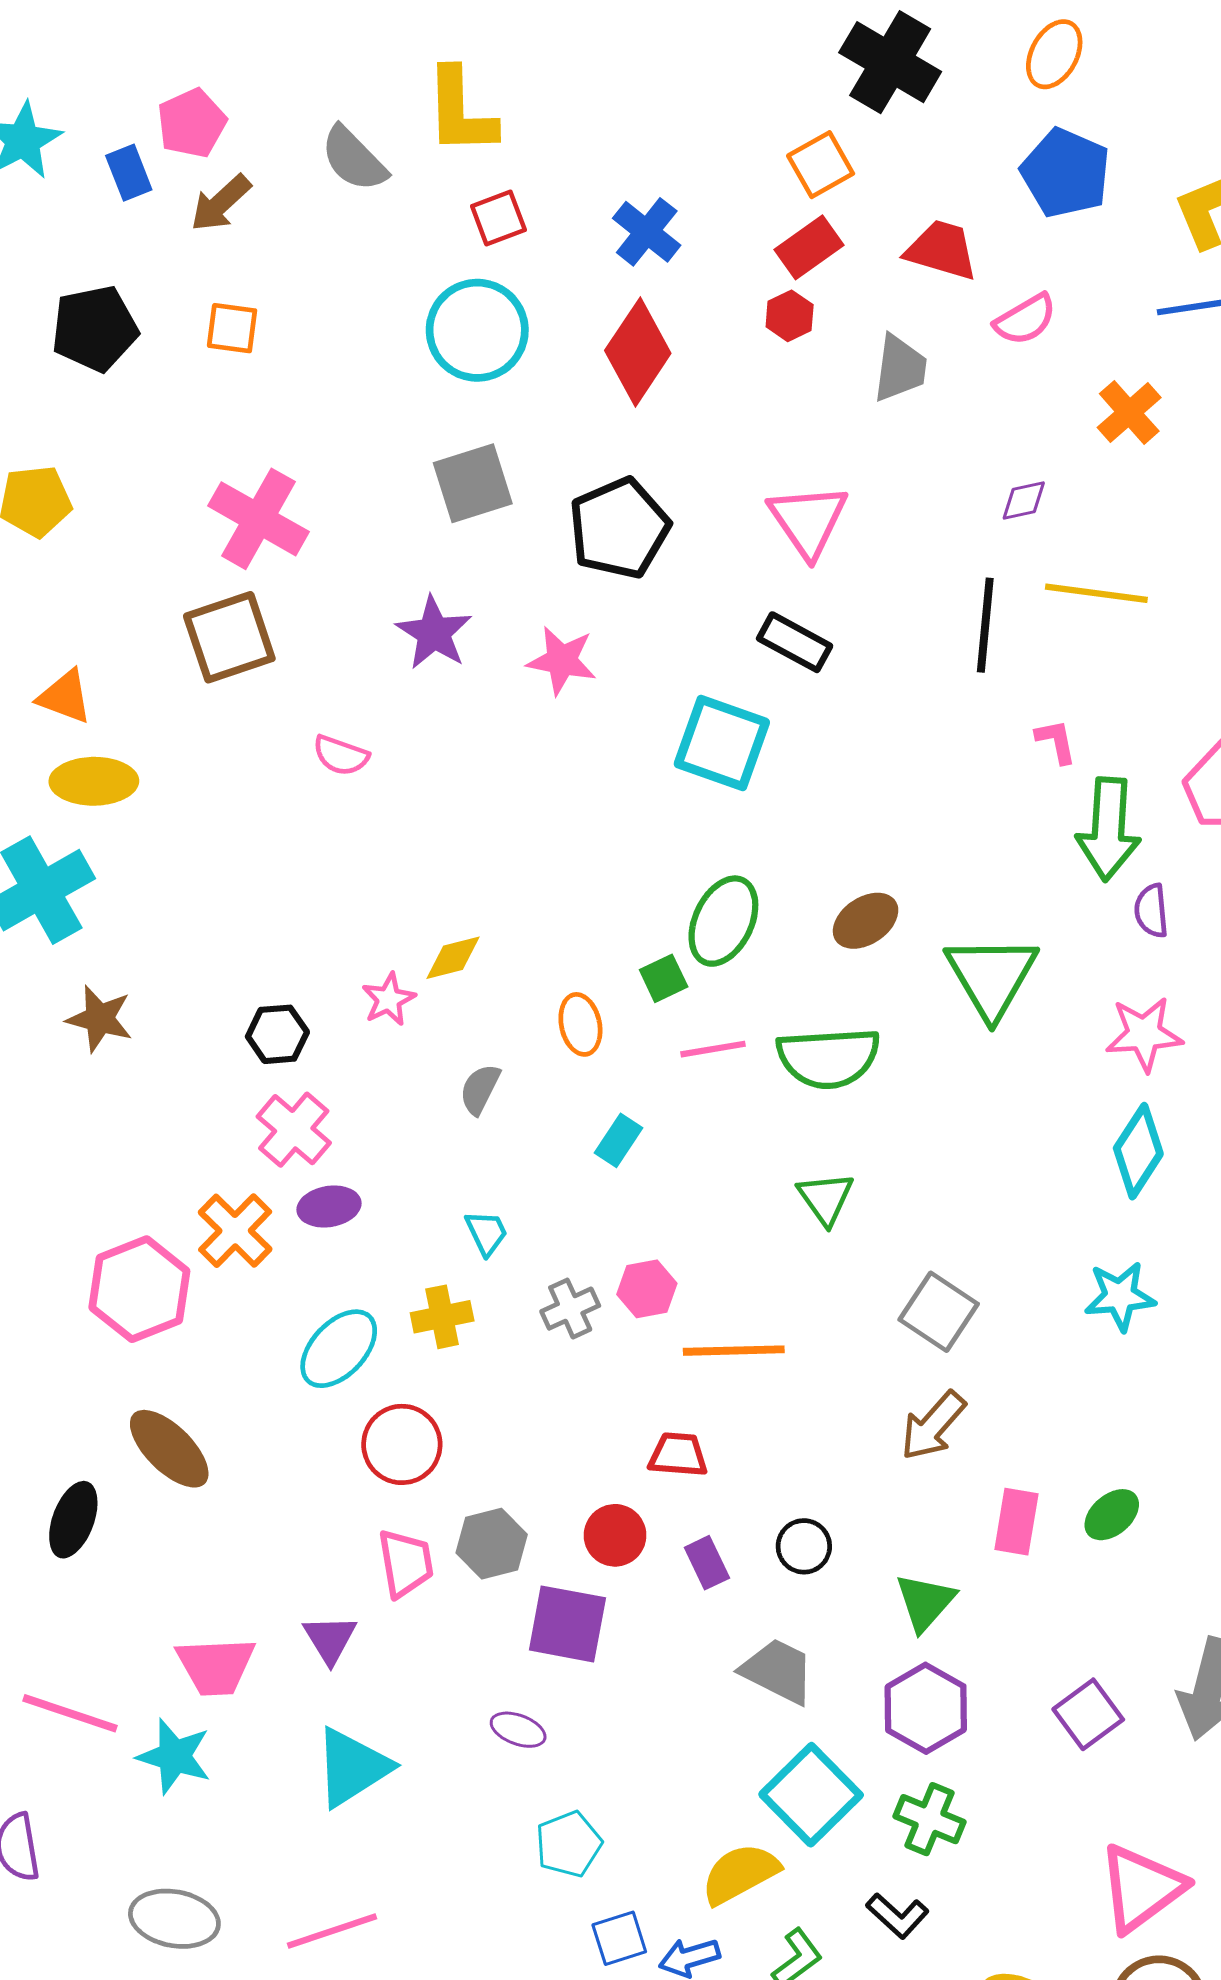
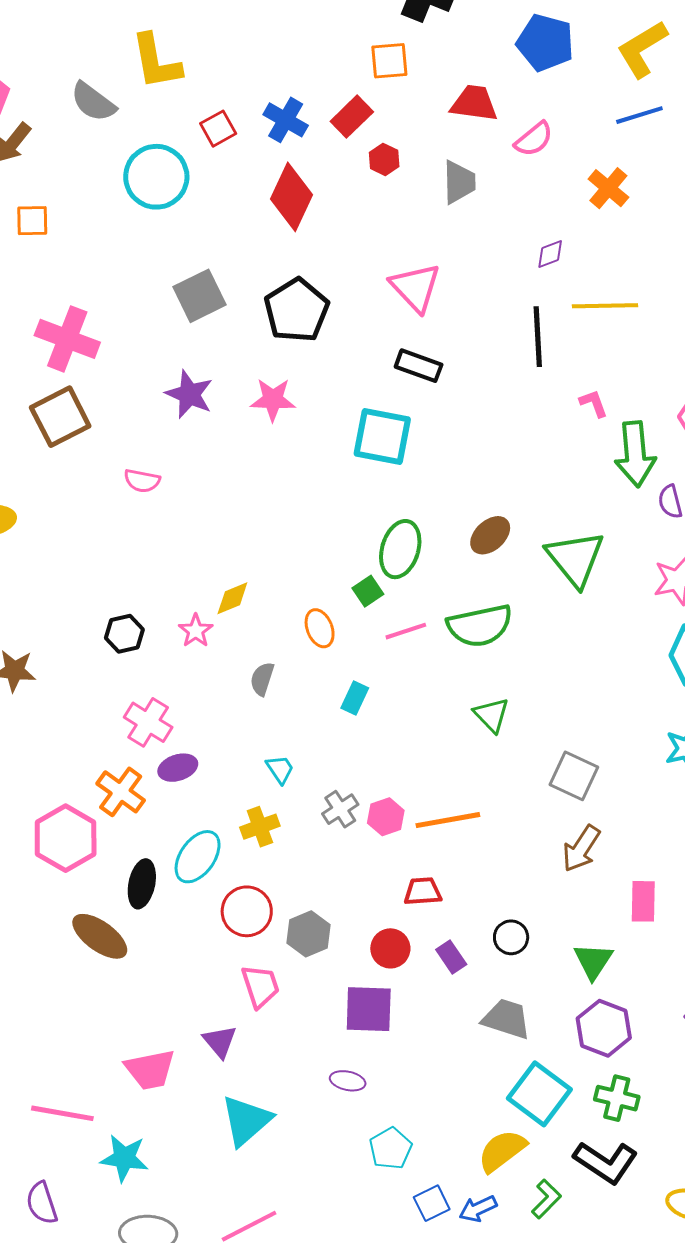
orange square: (821, 165) -> (389, 61), turned 33
red square: (498, 218) -> (218, 129), moved
red rectangle: (809, 247) -> (352, 117), moved
cyan circle: (477, 330) -> (156, 177), moved
black hexagon: (277, 1034) -> (124, 634), moved
pink hexagon: (647, 1289) -> (386, 817), moved
black ellipse: (73, 1520) -> (142, 884), moved
gray hexagon: (492, 1544) -> (309, 934), moved
cyan star: (174, 1756) -> (124, 1158), moved
black L-shape: (897, 1916) -> (606, 1162), size x1.6

